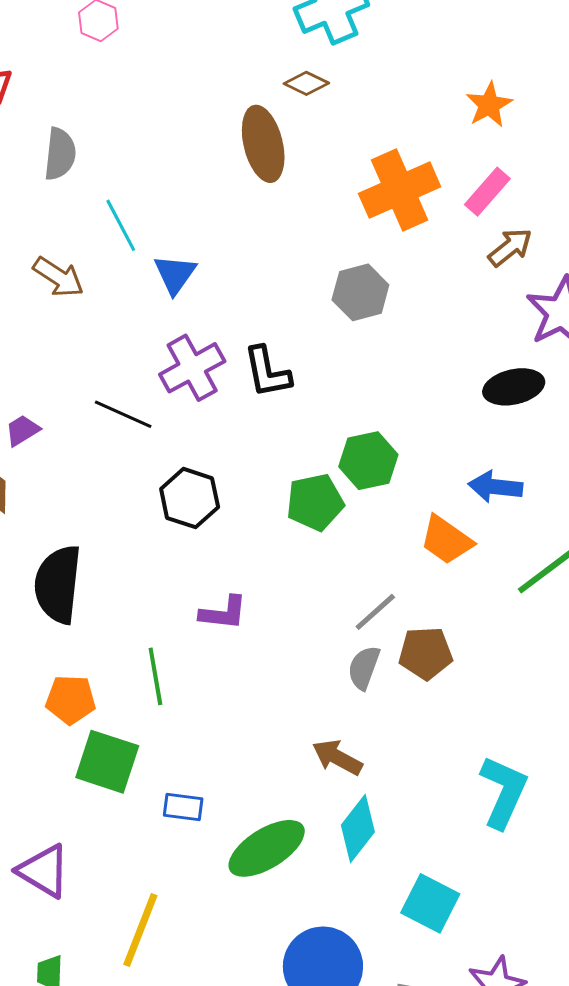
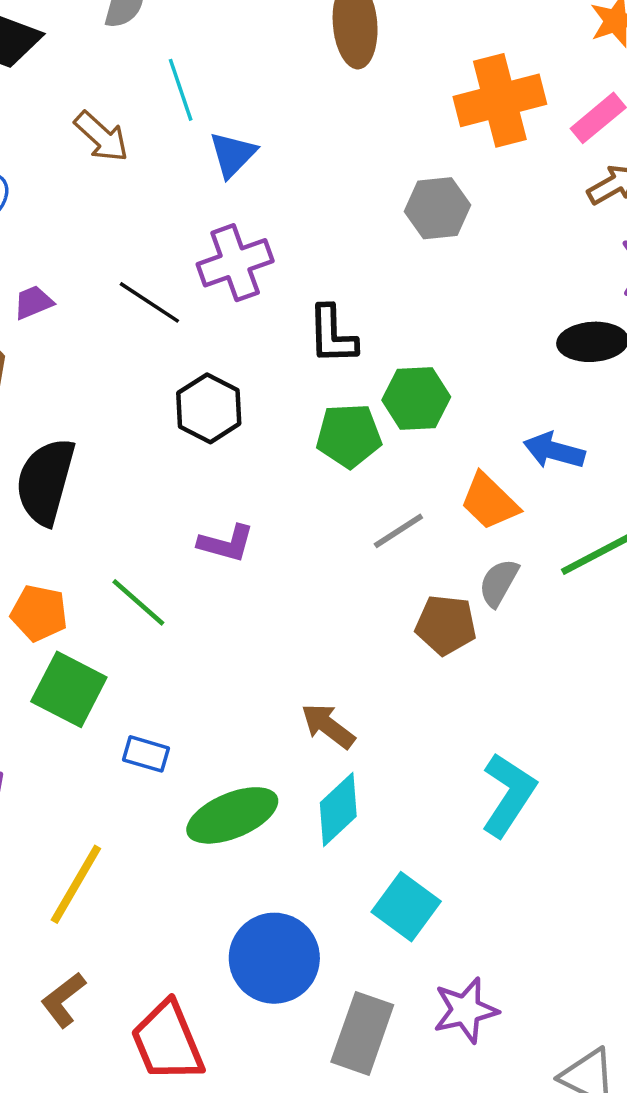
black L-shape: (267, 372) -> (332, 335), moved
gray line: (375, 612) -> (398, 531), moved
gray semicircle: (364, 668) -> (499, 583), moved
green line: (155, 676) -> (138, 602), turned -48

